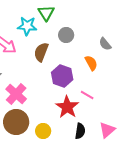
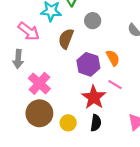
orange semicircle: (91, 63) -> (113, 58), moved
black semicircle: (80, 131) -> (96, 123), moved

